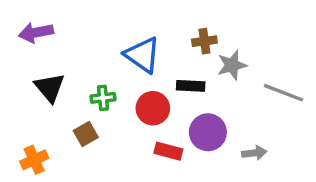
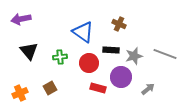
brown cross: (204, 41) -> (119, 24), turned 32
gray star: (232, 65) -> (134, 56), moved
brown square: (86, 134) -> (50, 88), moved
gray arrow: (254, 153) -> (148, 89), turned -32

